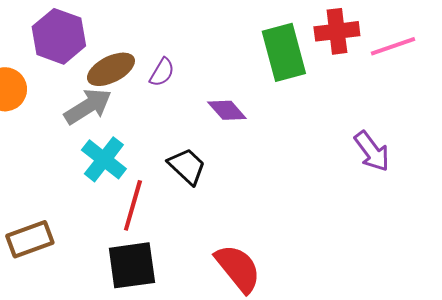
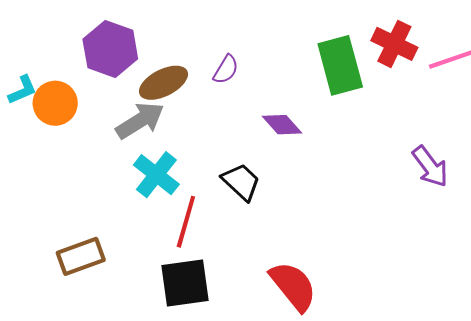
red cross: (337, 31) -> (394, 44), turned 33
purple semicircle: (162, 72) -> (226, 69), moved

